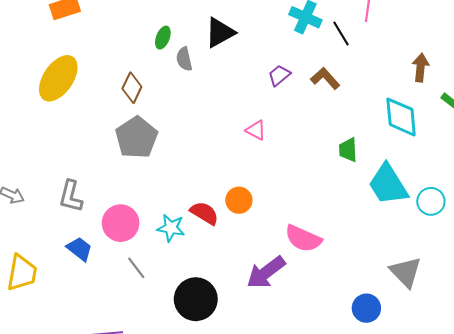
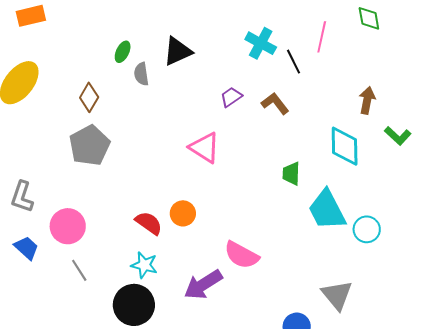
pink triangle: (256, 130) -> (205, 148), size x1.6
cyan star: (171, 228) -> (144, 265), moved

